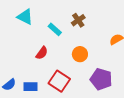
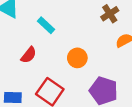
brown cross: (78, 20) -> (110, 14), moved

